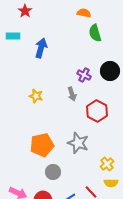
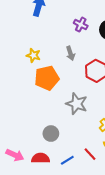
purple cross: (84, 75) -> (81, 25), moved
orange pentagon: (42, 145) -> (47, 78), moved

